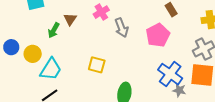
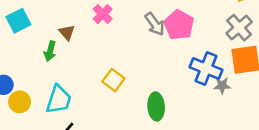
gray arrow: (122, 28) -> (155, 24), moved
yellow circle: (33, 54) -> (20, 102), moved
yellow square: (97, 65) -> (113, 80), turned 36

